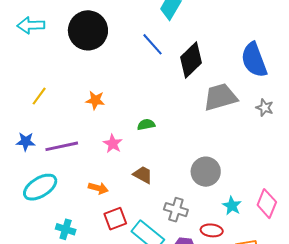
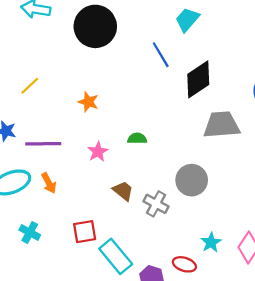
gray circle: (206, 172) -> (192, 180), moved
orange arrow: (98, 188) -> (49, 183), moved, turned 36
gray cross: (176, 210) -> (156, 204), moved

